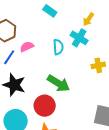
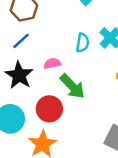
pink semicircle: (27, 47) -> (52, 63), moved

